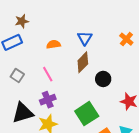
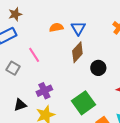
orange semicircle: (54, 44) -> (56, 27), moved
pink line: (48, 74) -> (34, 55), moved
black triangle: (23, 113) -> (20, 105), size x0.6

